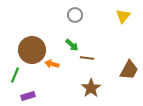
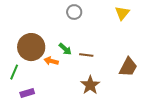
green arrow: (72, 45) -> (65, 49), moved

